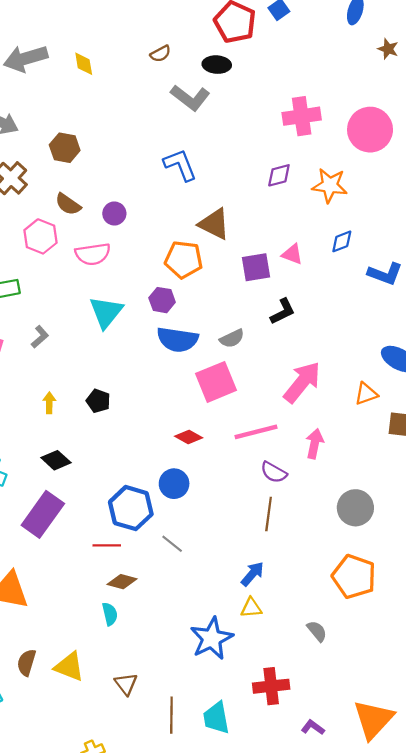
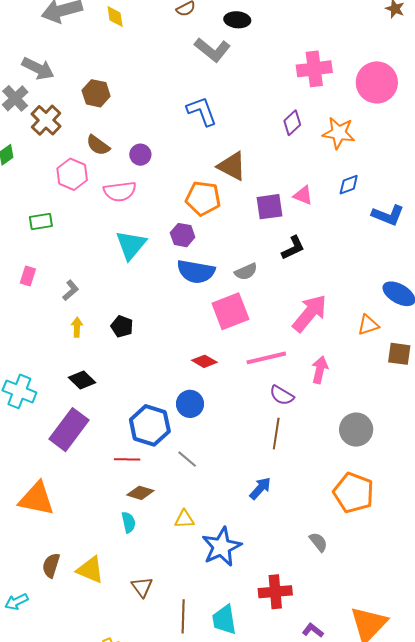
purple diamond: (279, 175) -> (292, 123), turned -30
gray L-shape: (40, 337) -> (71, 290), moved
yellow triangle: (251, 608) -> (184, 519), moved

